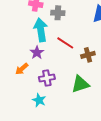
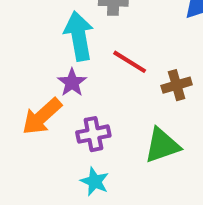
orange arrow: (22, 69) -> (42, 116), size x1.5
cyan star: (39, 100) -> (95, 181), moved

